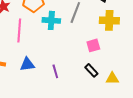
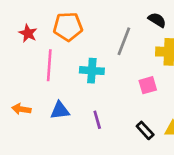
cyan cross: (51, 20) -> (92, 71), moved
black rectangle: (91, 70) -> (145, 130), moved

